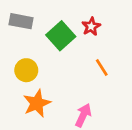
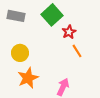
red star: (91, 26) -> (69, 32), moved
green square: (61, 36) -> (52, 15), moved

